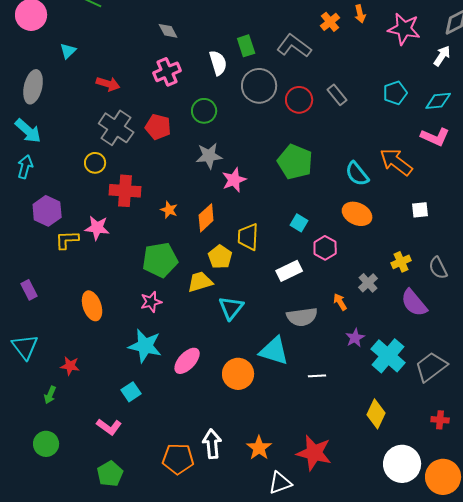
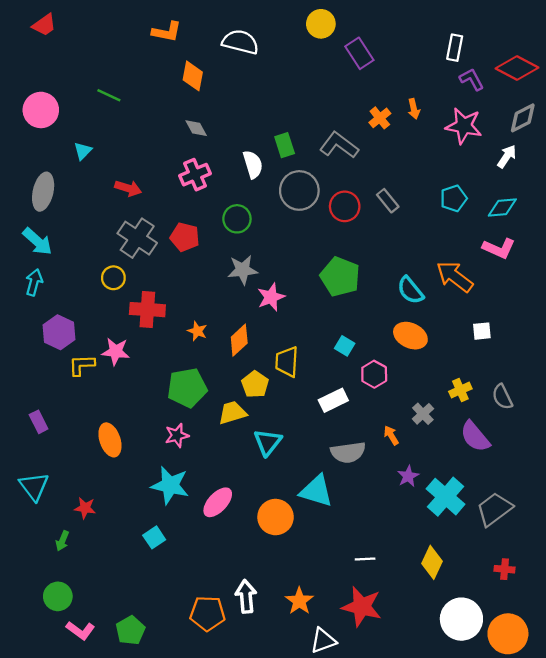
white line: (317, 376) -> (365, 559), moved
pink L-shape: (109, 427) -> (81, 630), moved

